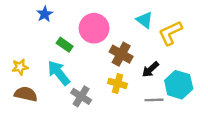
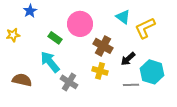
blue star: (45, 14) -> (30, 11), moved
yellow star: (20, 67) -> (13, 35), moved

